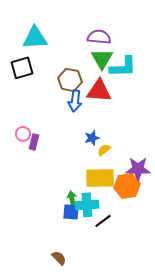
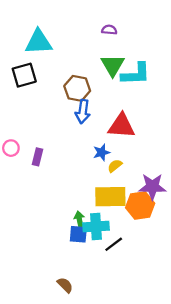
purple semicircle: (99, 37) -> (109, 30), moved, size x0.6
red triangle: (99, 91) -> (121, 126), moved
pink circle: (23, 134) -> (11, 148), moved

